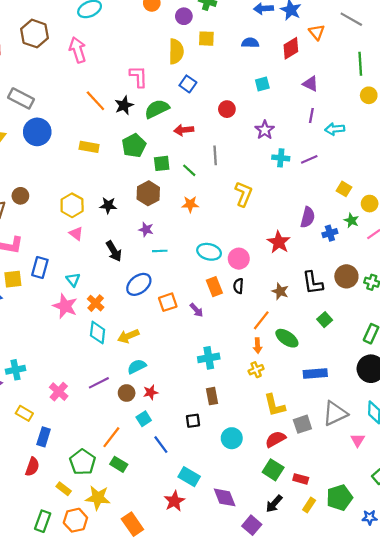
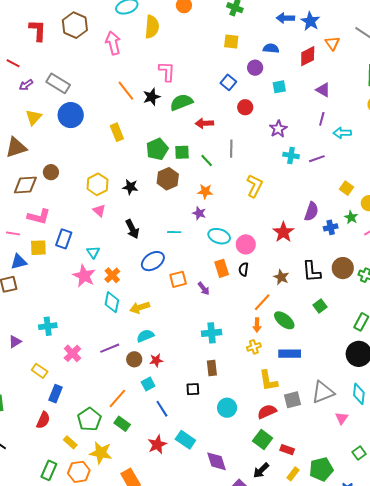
purple circle: (184, 16) -> (255, 68), moved
yellow semicircle: (176, 51) -> (152, 27), moved
blue square: (188, 84) -> (228, 82), moved
green pentagon: (134, 146) -> (157, 149), moved
yellow rectangle: (89, 147) -> (117, 132), turned 54
purple star: (146, 229) -> (199, 213), moved
cyan cross: (15, 370) -> (48, 326), moved
blue rectangle: (315, 374) -> (290, 354), moved
red star: (174, 501) -> (157, 444), moved

